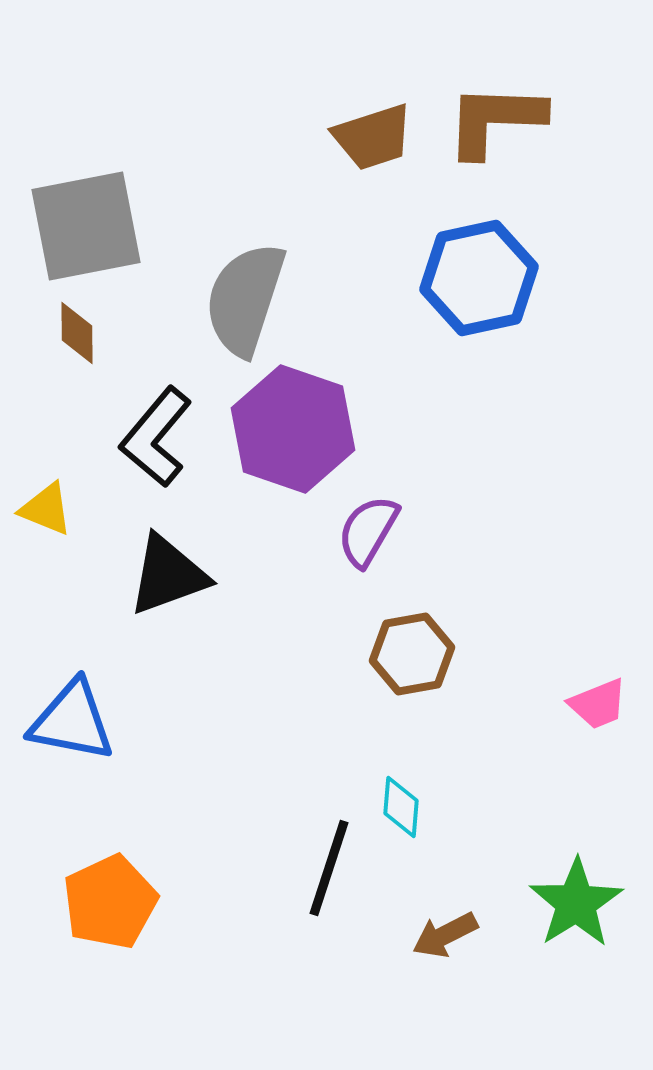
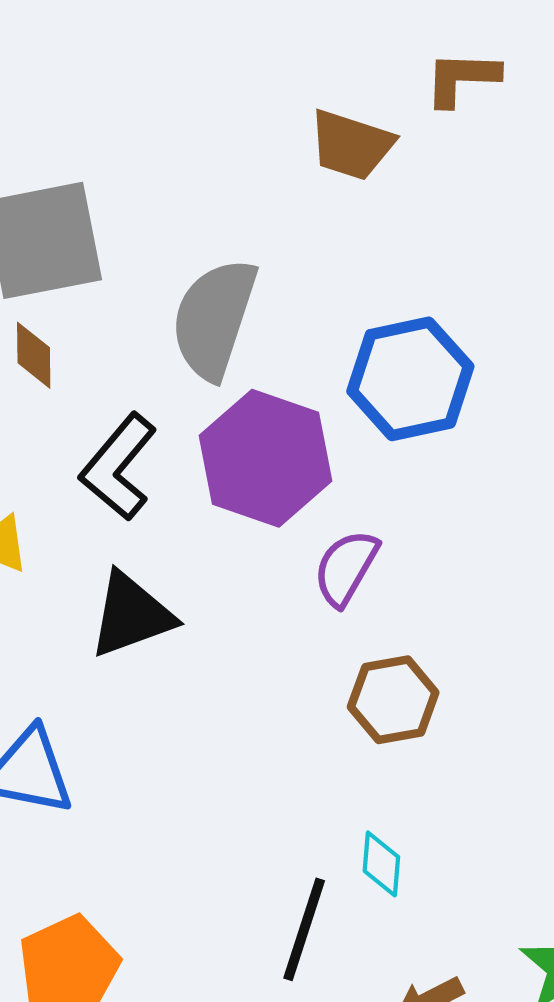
brown L-shape: (495, 120) -> (462, 78), moved, size x0.7
brown trapezoid: (373, 137) -> (351, 145), turned 36
blue hexagon: (479, 278) -> (410, 379), moved

